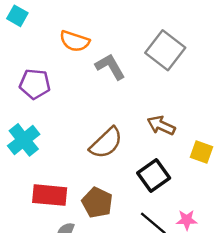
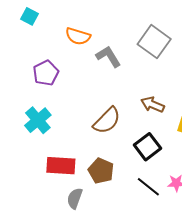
purple pentagon: (35, 84) -> (46, 73), turned -30

